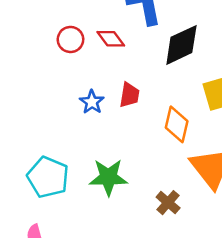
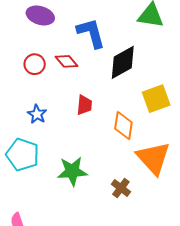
blue star: (92, 102) -> (37, 114), moved
cyan pentagon: (48, 177) -> (23, 155), moved

